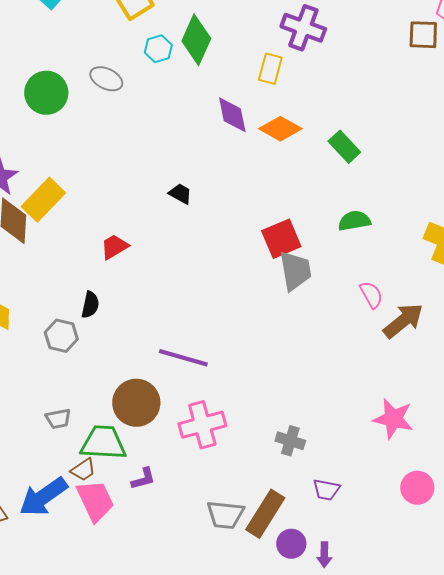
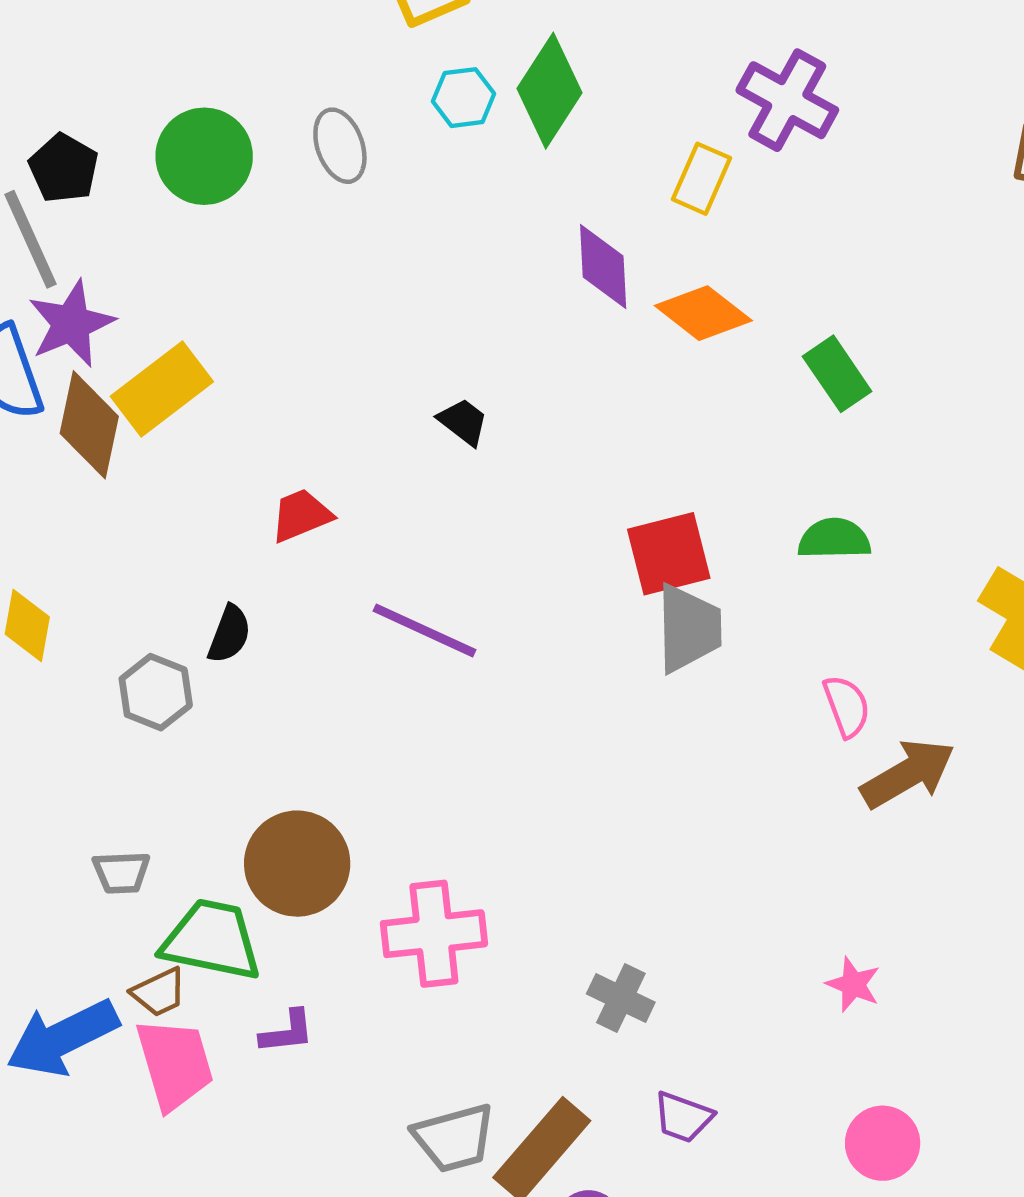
gray ellipse: (106, 79) -> (340, 146), turned 36
purple line: (183, 358) -> (424, 630), moved
pink star: (393, 419) -> (853, 984), size x0.6
gray trapezoid: (225, 515) -> (454, 1138), turned -30

